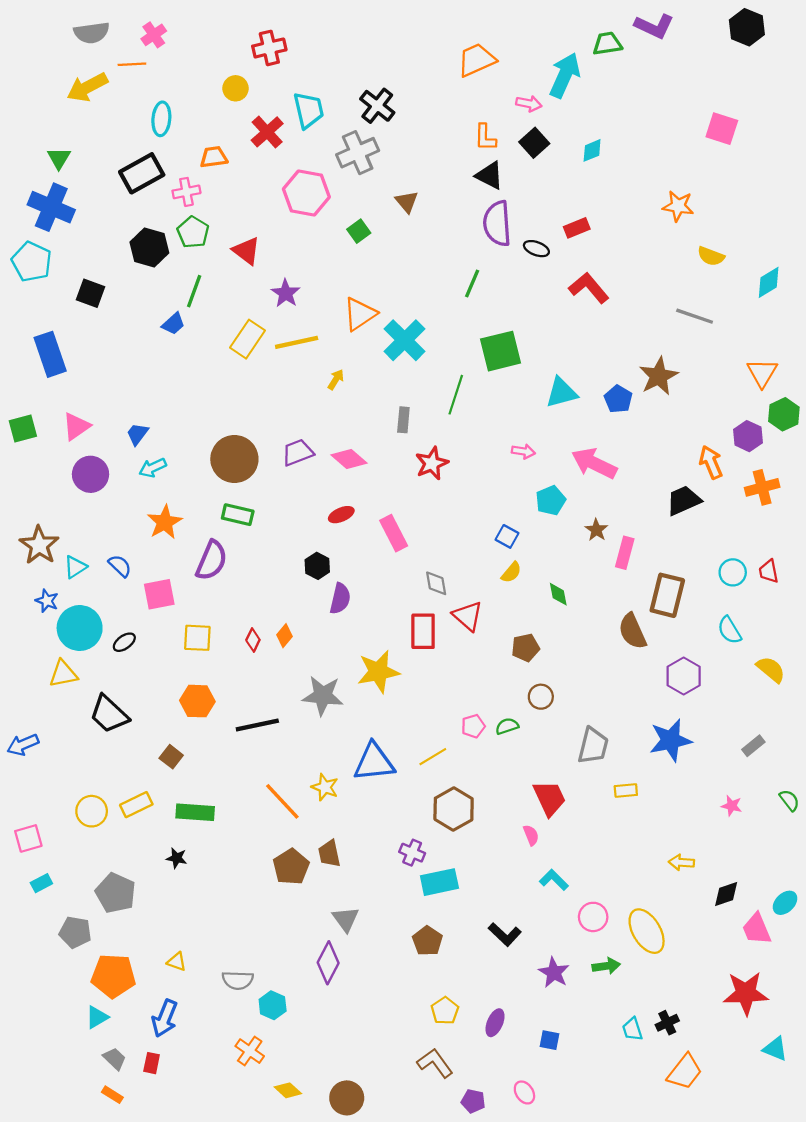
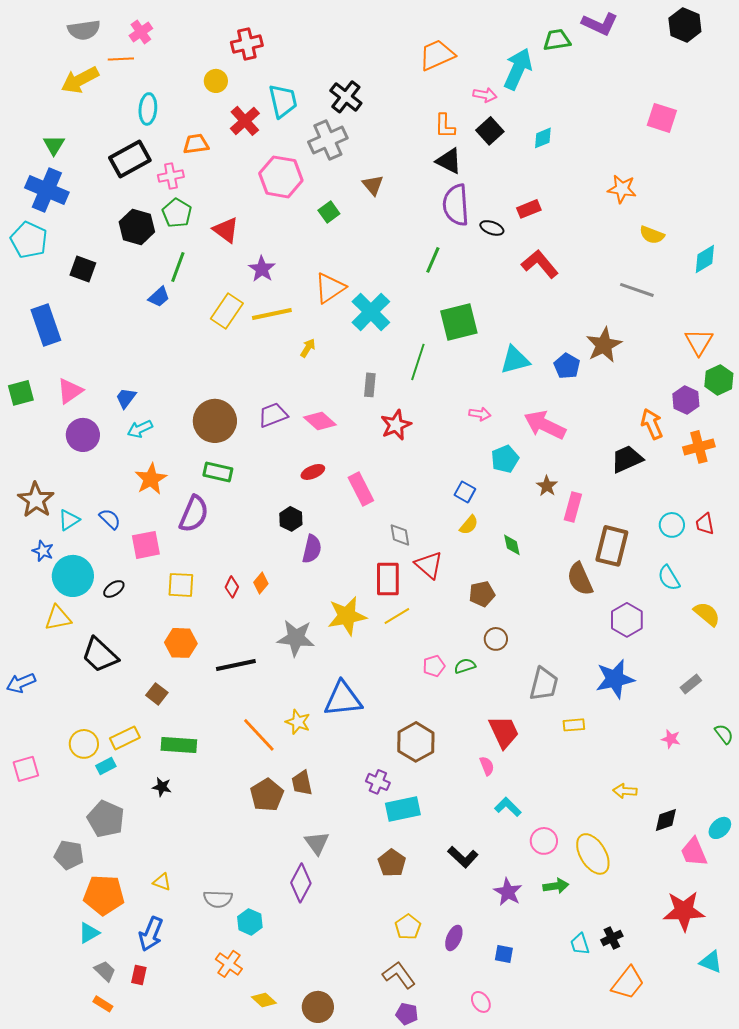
yellow line: (433, 757) -> (397, 616), moved
cyan rectangle: (41, 883) -> (106, 766), moved
purple pentagon: (473, 1101) -> (407, 1014), moved

